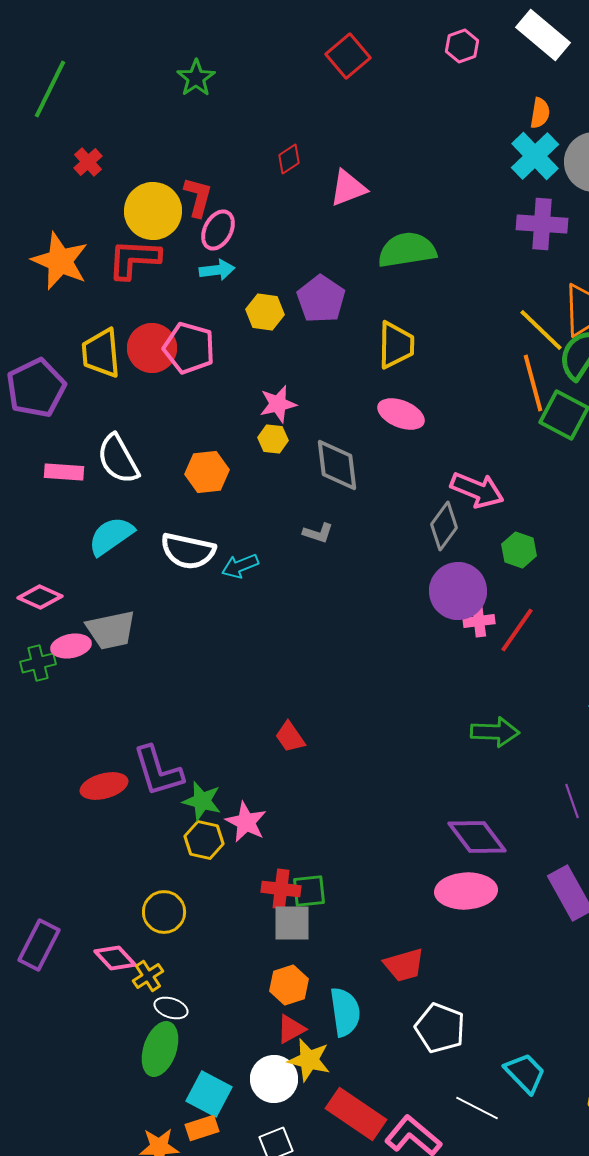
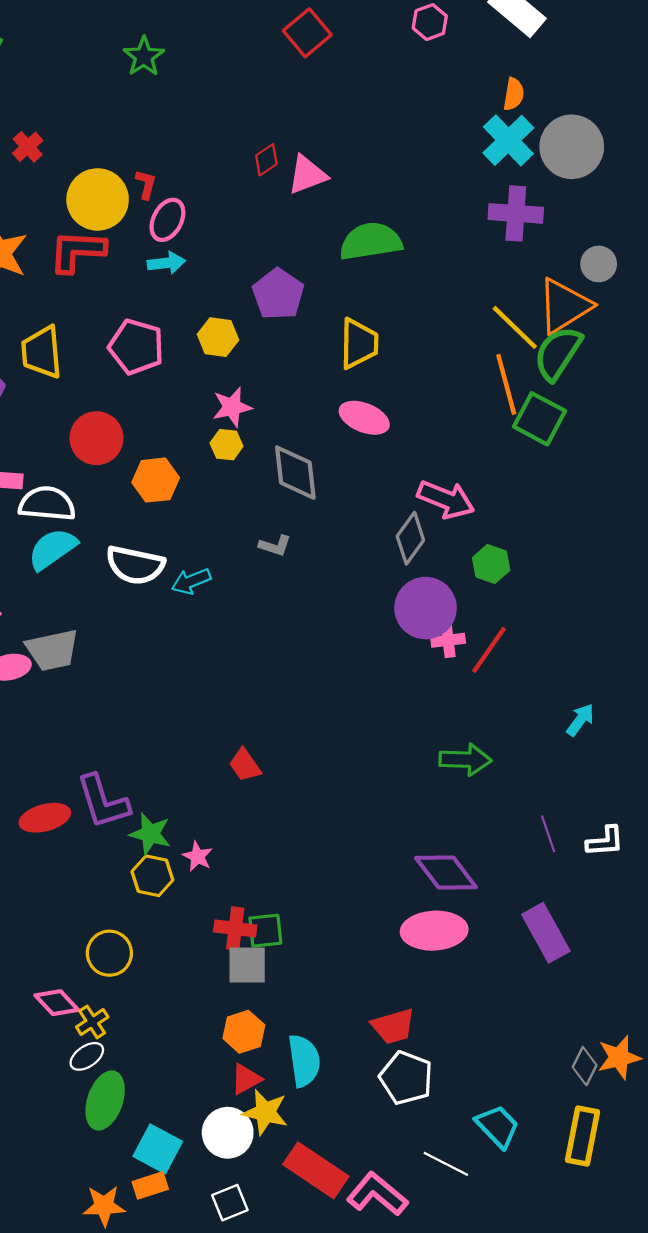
red diamond: (289, 159) -> (266, 160), moved
red L-shape: (198, 197) -> (146, 184), size x0.7
yellow hexagon: (265, 312) -> (218, 337), moved
red circle: (152, 348) -> (96, 438), moved
white semicircle: (118, 459) -> (47, 504), moved, turned 124
pink star: (246, 822) -> (198, 856), size x0.7
red trapezoid: (404, 965) -> (393, 1026), moved
white ellipse: (171, 1008) -> (87, 1056), moved, turned -52

